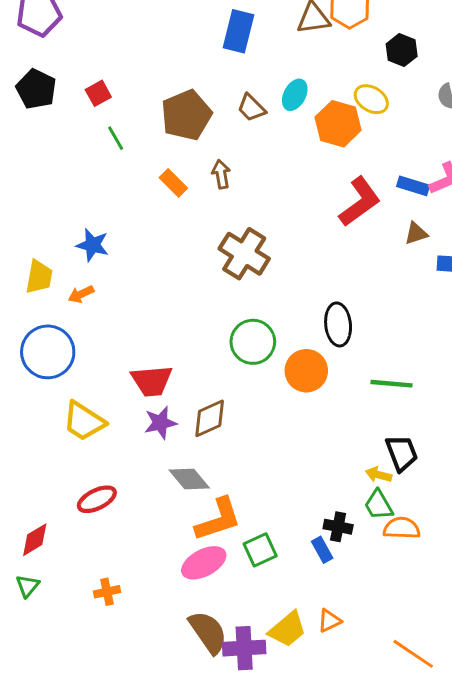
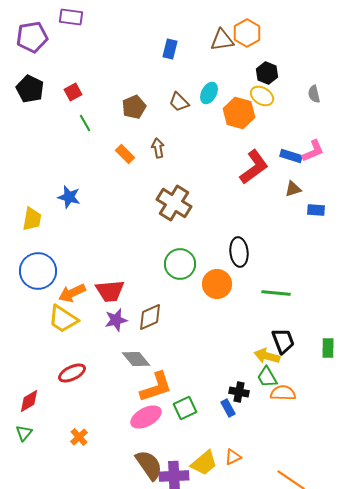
blue rectangle: (238, 31) -> (170, 49), size x0.7
black hexagon: (402, 50) -> (267, 73), moved
brown pentagon: (186, 115) -> (134, 107), size x0.7
orange arrow: (81, 294) -> (72, 293), moved, size x1.5
yellow arrow: (379, 475) -> (267, 356), size x1.4
orange cross: (107, 592) -> (79, 437), turned -30

